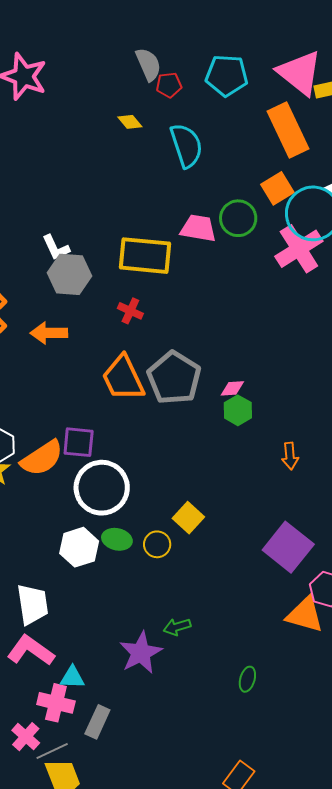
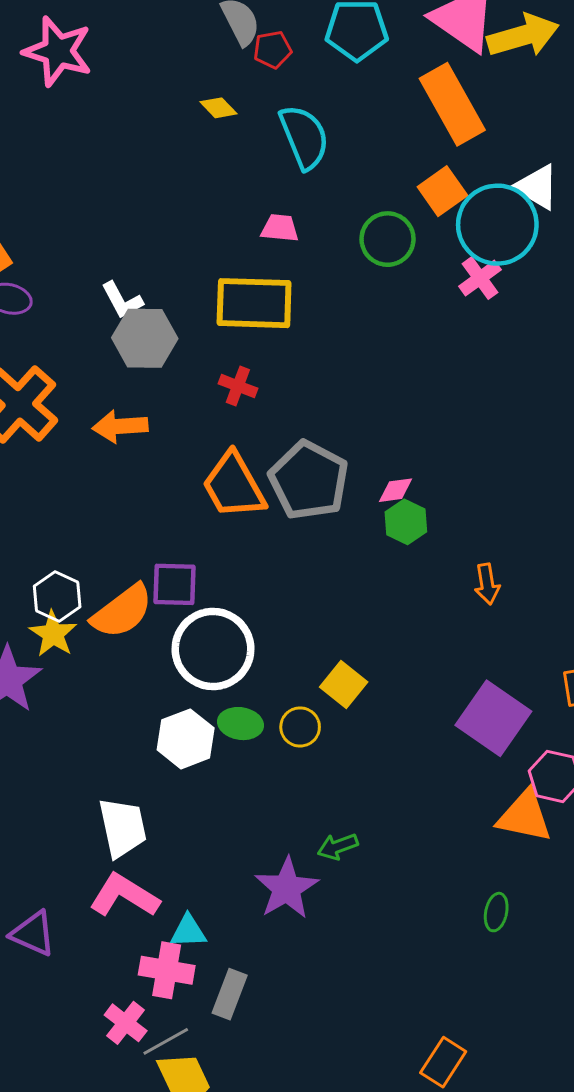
pink trapezoid: (198, 228) -> (280, 228), moved, size x0.7
pink cross: (299, 249) -> (480, 278), size x0.6
green ellipse: (247, 679) -> (496, 912), moved

